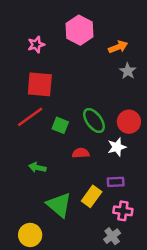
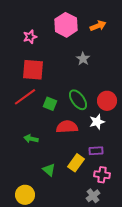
orange arrow: (118, 47) -> (98, 26), moved
gray star: (128, 71) -> (83, 59), moved
red semicircle: (81, 153) -> (67, 127), size x1.5
green triangle: (59, 205) -> (49, 170), size x0.6

